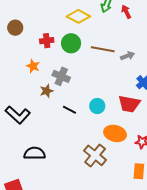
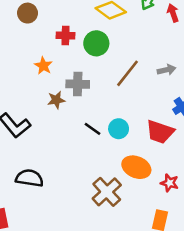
brown line: (103, 49) -> (127, 73), moved, turned -70
gray cross: (61, 76) -> (78, 84), turned -30
black line: (69, 110) -> (93, 129), moved

